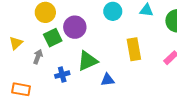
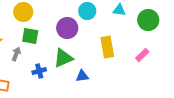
purple circle: (75, 27) -> (67, 28), moved
green square: (53, 38) -> (30, 36), turned 36

